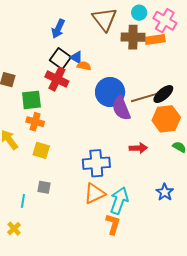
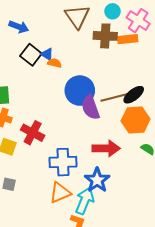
blue arrow: (58, 29) -> (19, 27), moved, turned -96
red cross: (57, 79) -> (33, 133), moved
red arrow: (138, 148) -> (106, 148), size x1.5
blue star: (165, 192) -> (97, 180), moved, size x1.4

